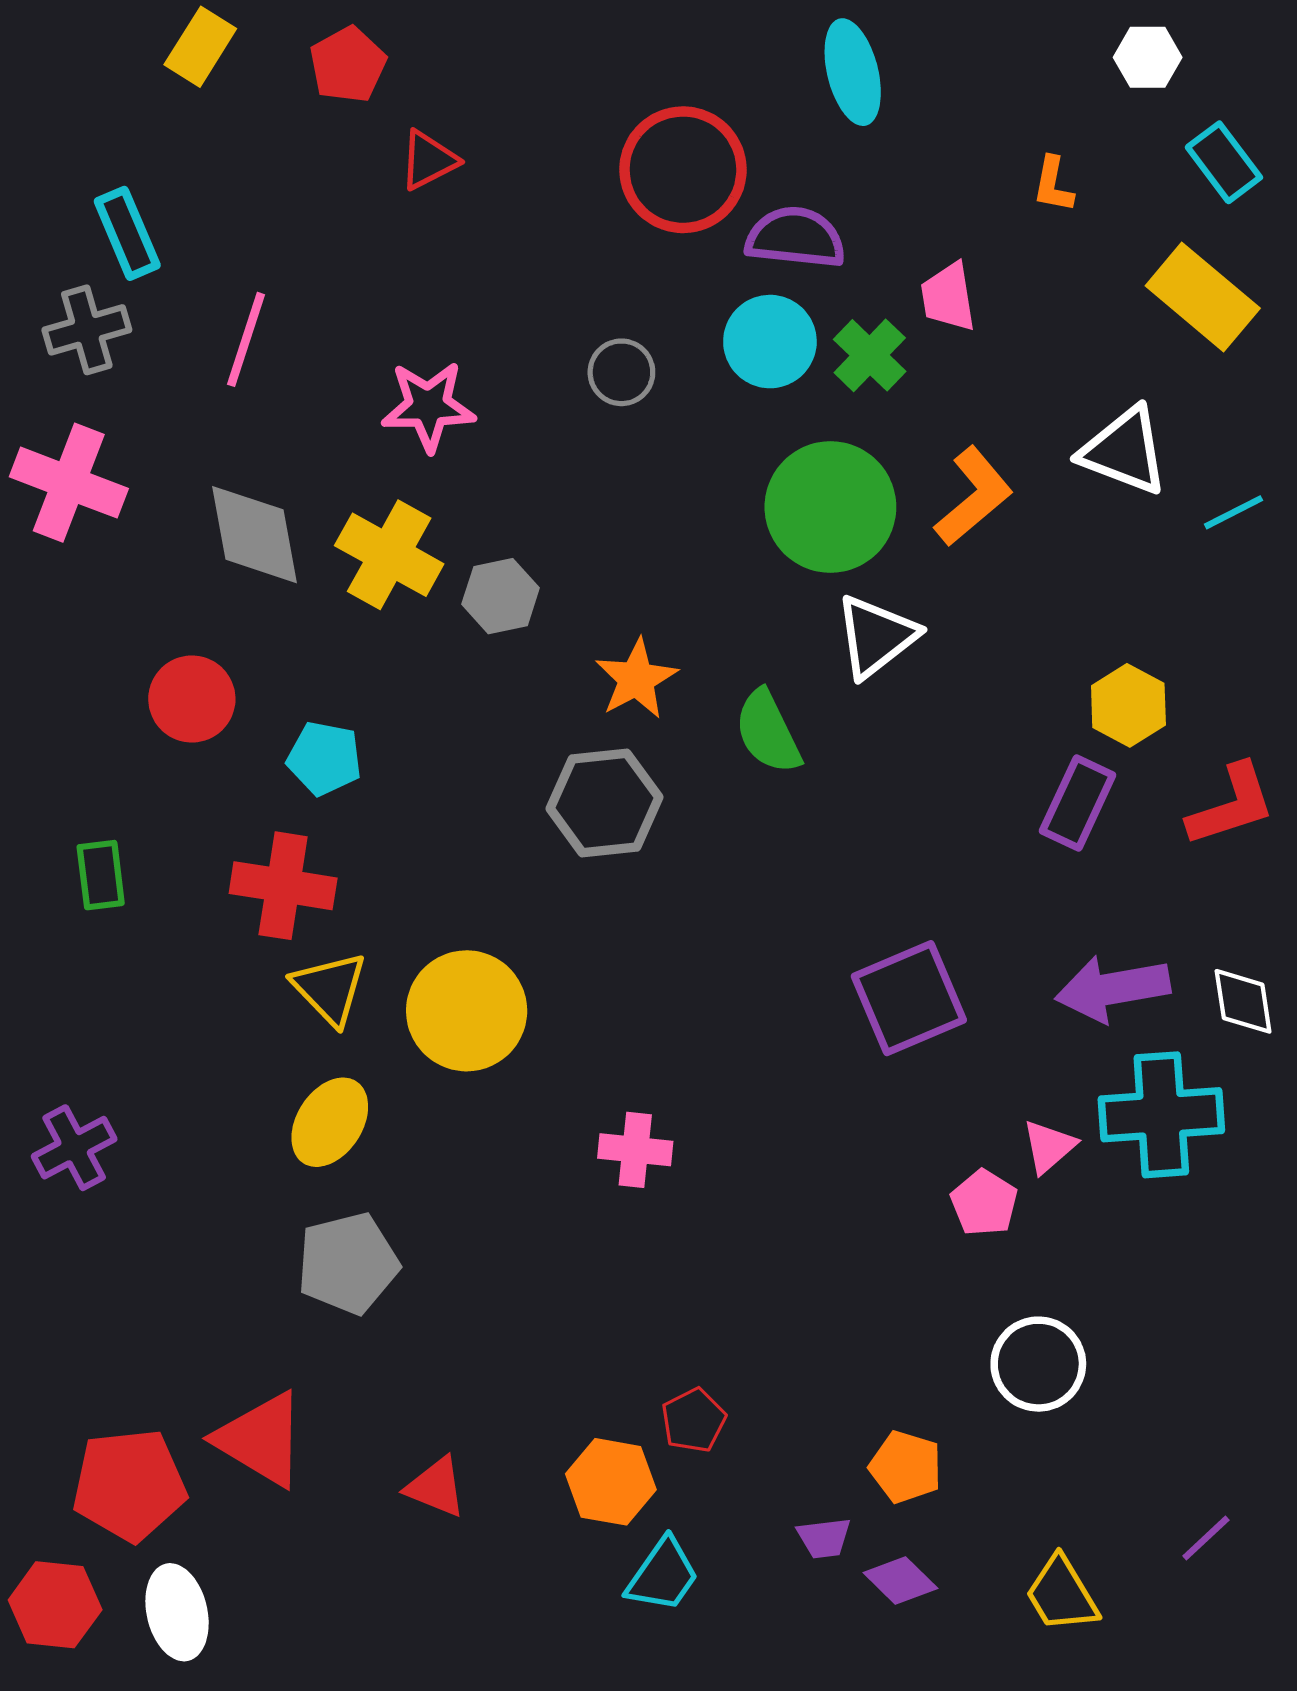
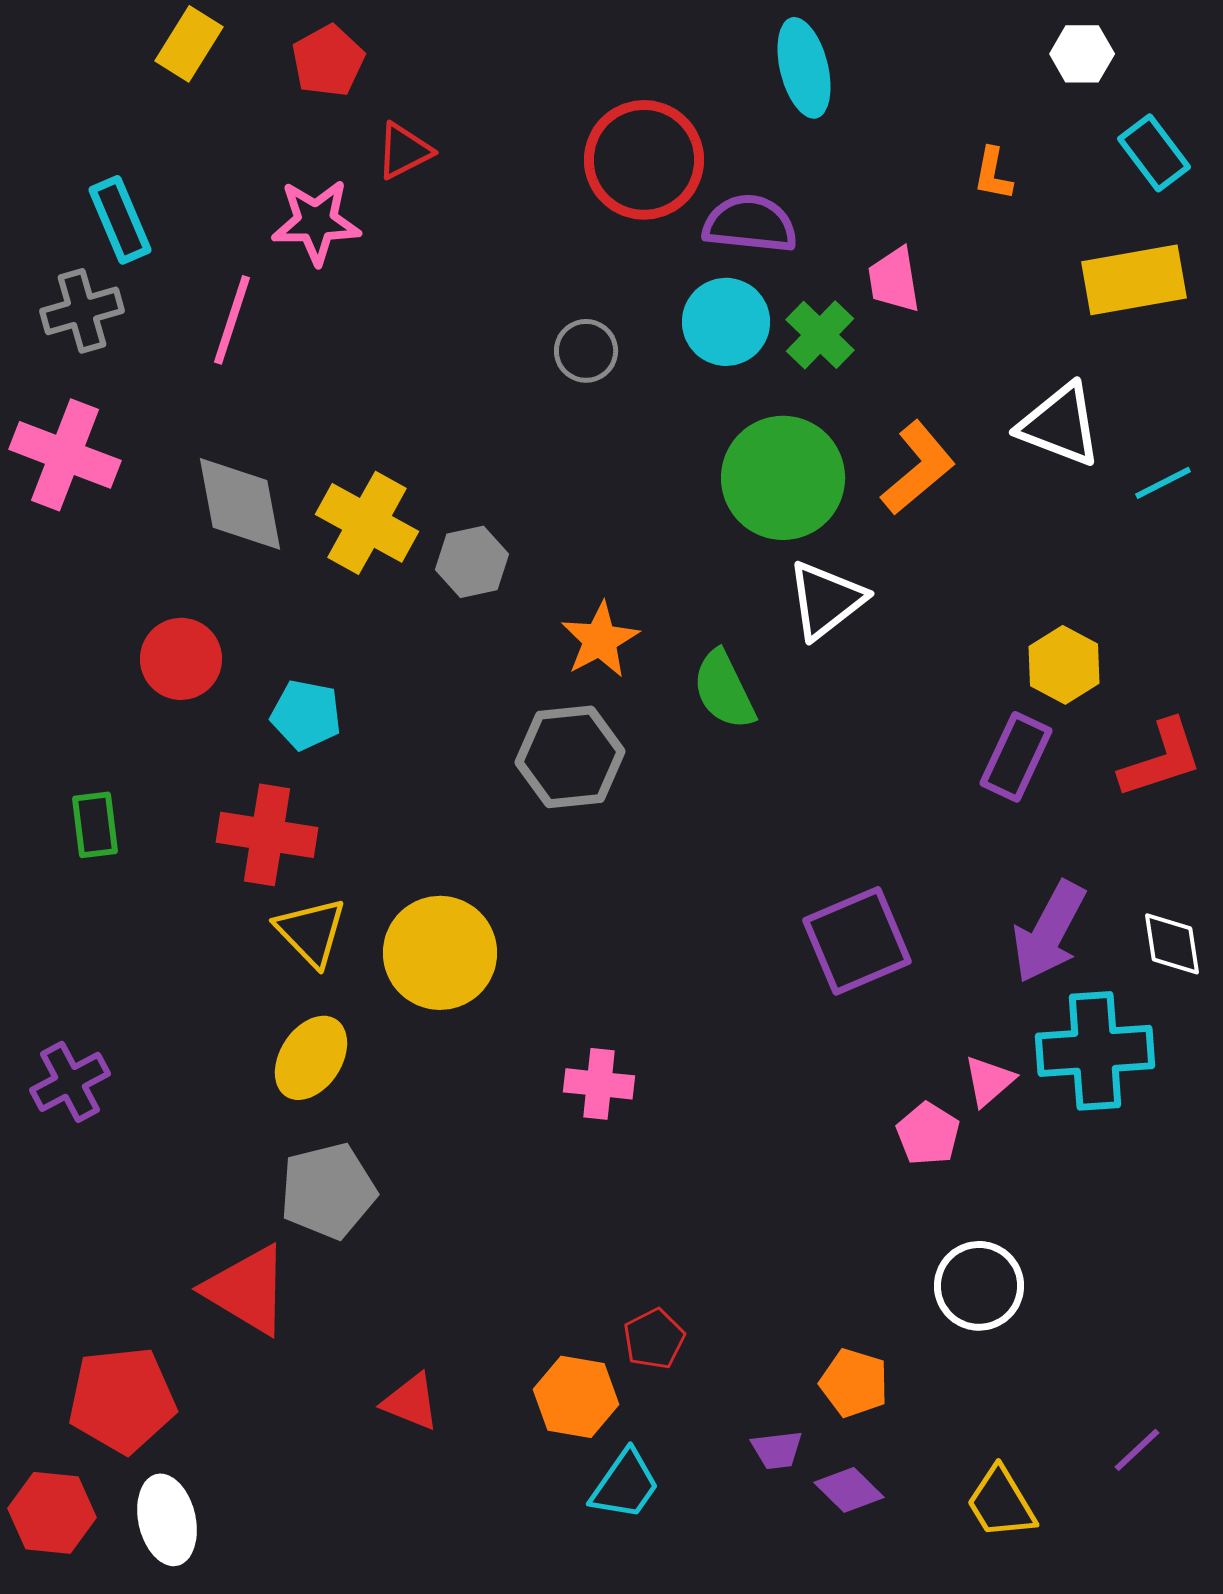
yellow rectangle: (1203, 297) -> (1134, 280), turned -50
pink star: (428, 406) -> (316, 222), moved
purple arrow: (1113, 989) -> (1049, 932), turned -52
red triangle: (261, 1439) -> (247, 1290), moved

